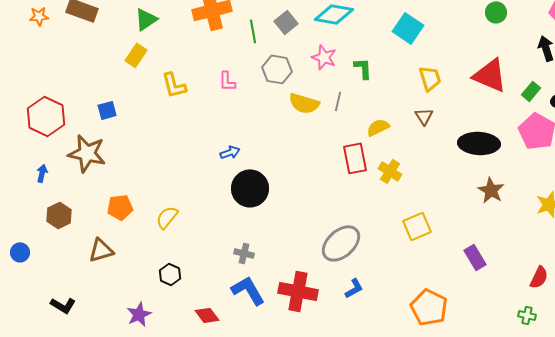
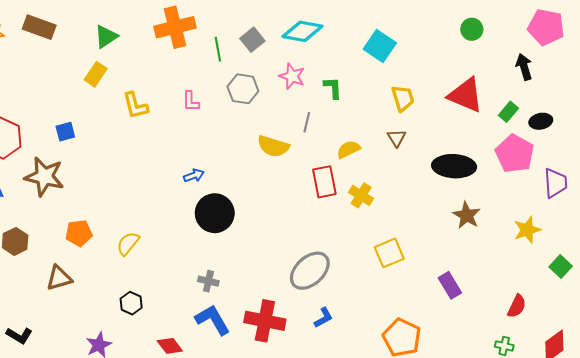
yellow semicircle: (304, 103) -> (273, 146), moved

